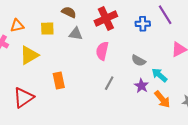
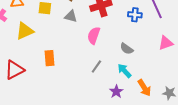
cyan arrow: (159, 75) -> (124, 71), moved
purple star: (141, 86) -> (116, 92), moved

